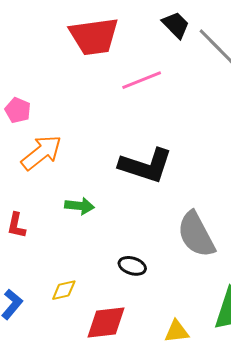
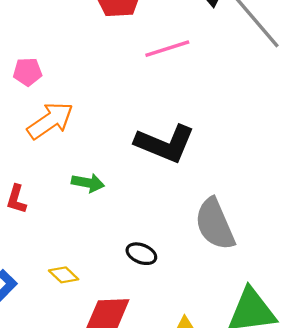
pink pentagon: (18, 110) -> (28, 72), turned -30
yellow diamond: (64, 290) -> (64, 275), turned 52

